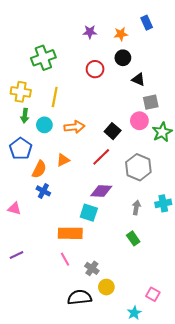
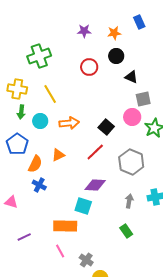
yellow line: (55, 97) -> (50, 94), turned -42
purple line: (17, 255) -> (24, 237), moved

